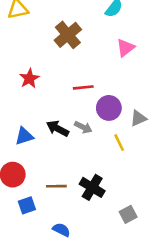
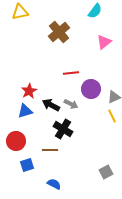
red star: (29, 78) -> (29, 91), moved
yellow line: (119, 143) -> (112, 116), moved
black cross: (92, 187) -> (63, 129), moved

